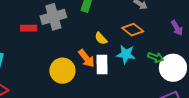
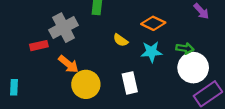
orange arrow: (86, 58) -> (68, 64), moved
white rectangle: (102, 65) -> (130, 83), moved
white circle: (173, 68) -> (193, 68), moved

